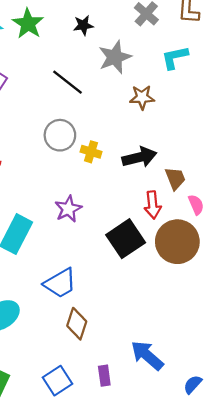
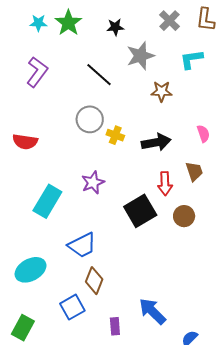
brown trapezoid: (175, 178) -> (194, 171), moved
pink semicircle: (196, 205) -> (203, 134), moved
brown circle: (177, 242) -> (184, 216), size x0.6
blue square: (58, 381) -> (72, 307), moved

